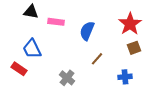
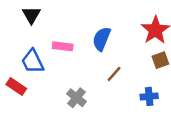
black triangle: (31, 12) -> (31, 15), turned 49
pink rectangle: (56, 22) -> (63, 46), moved

